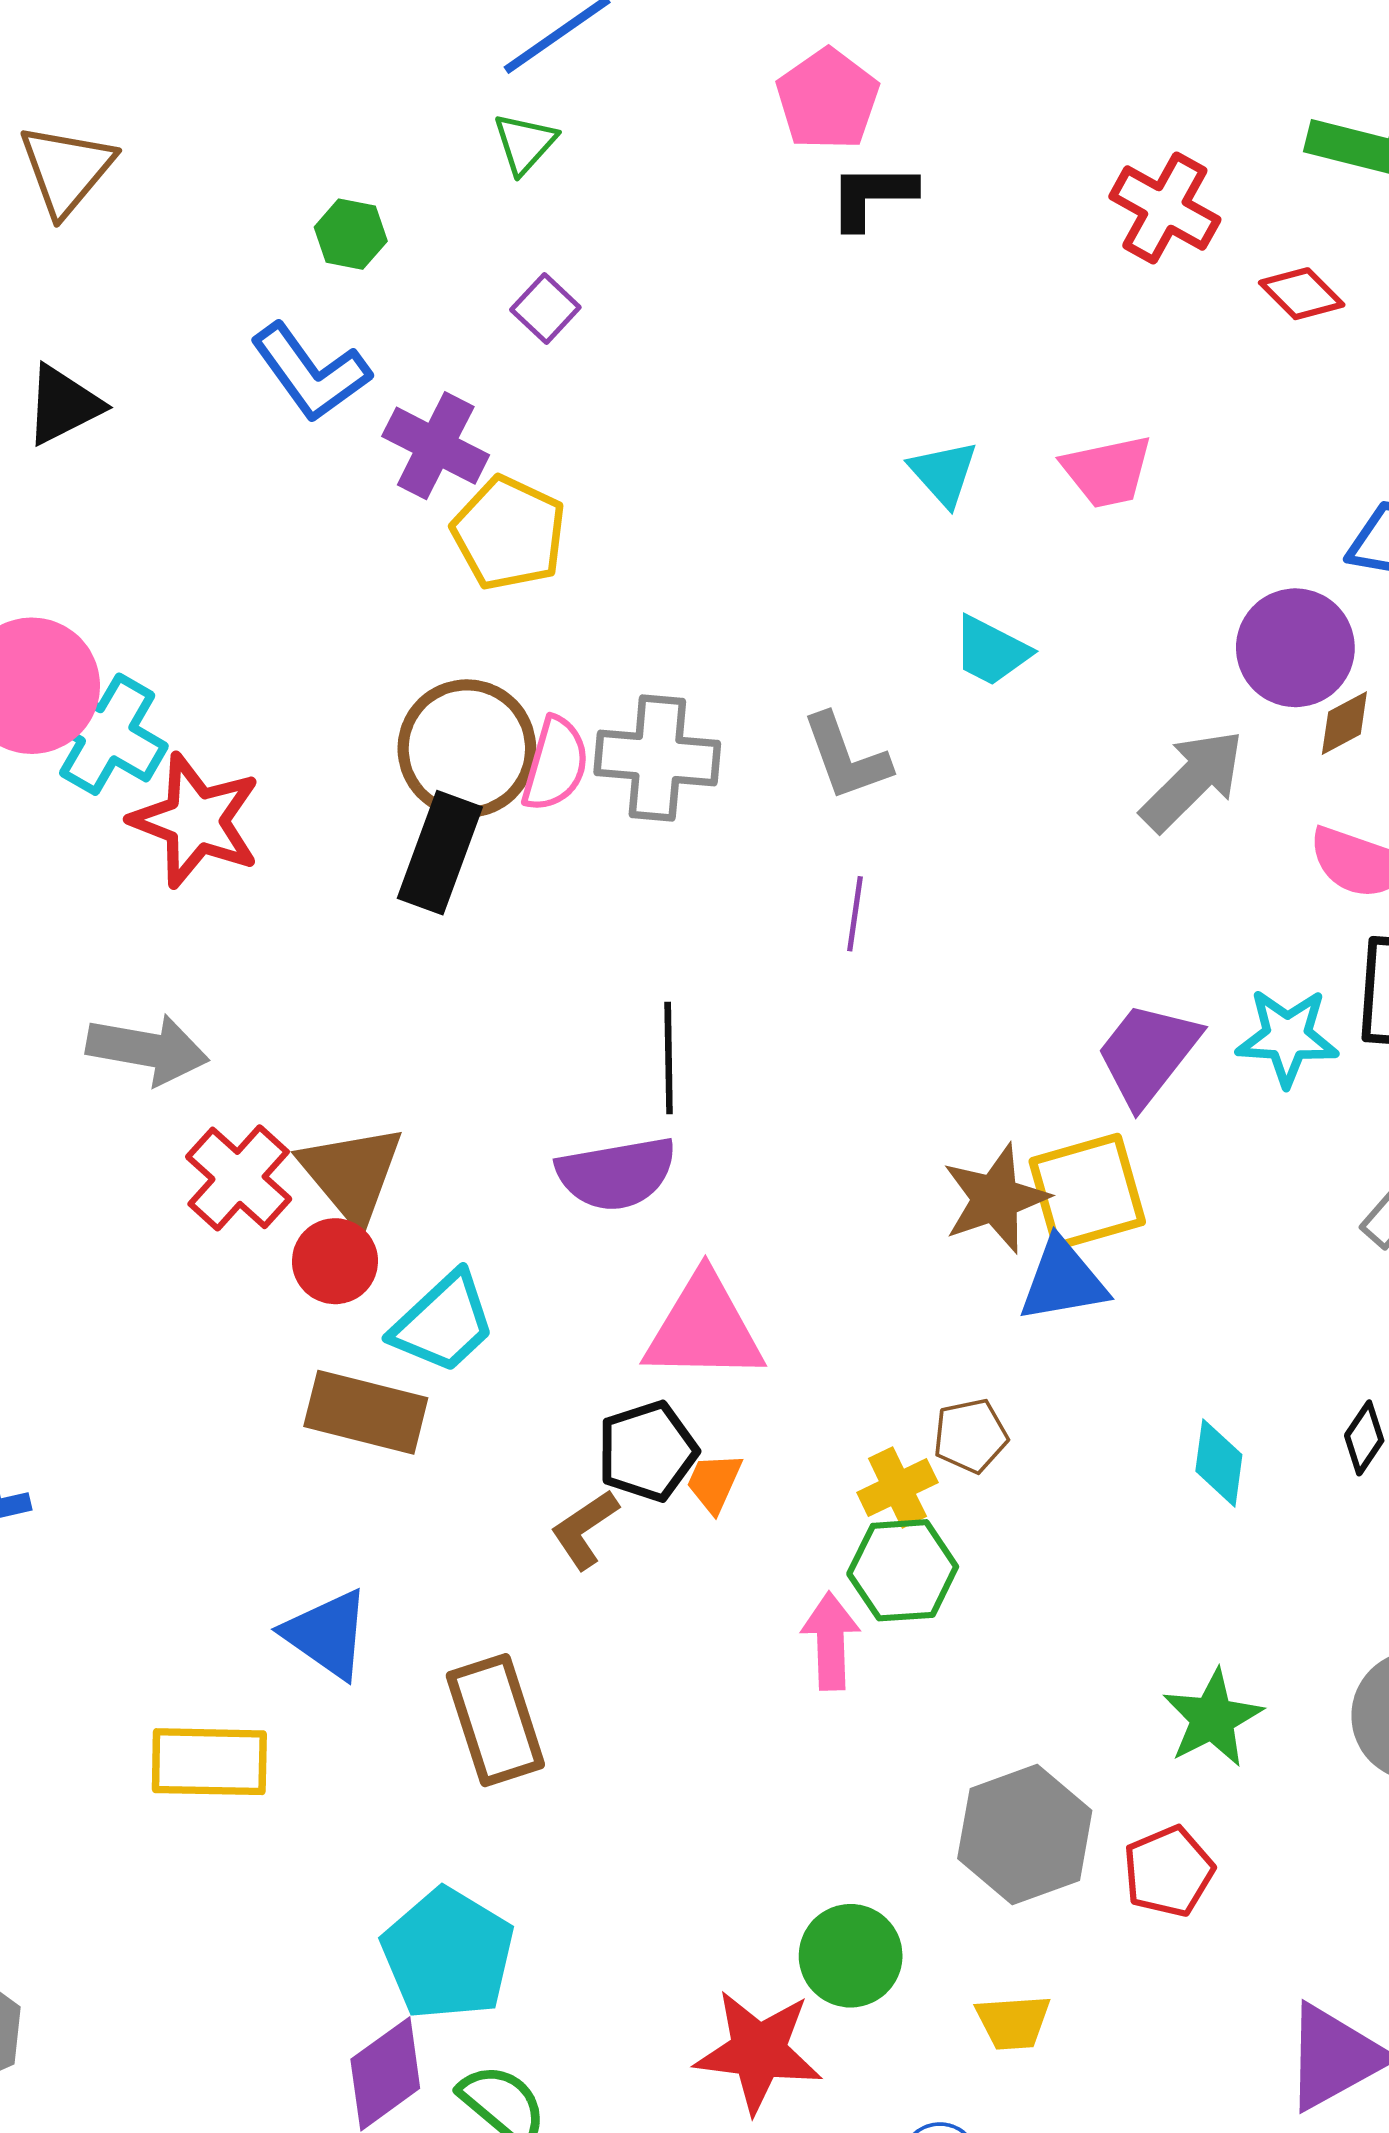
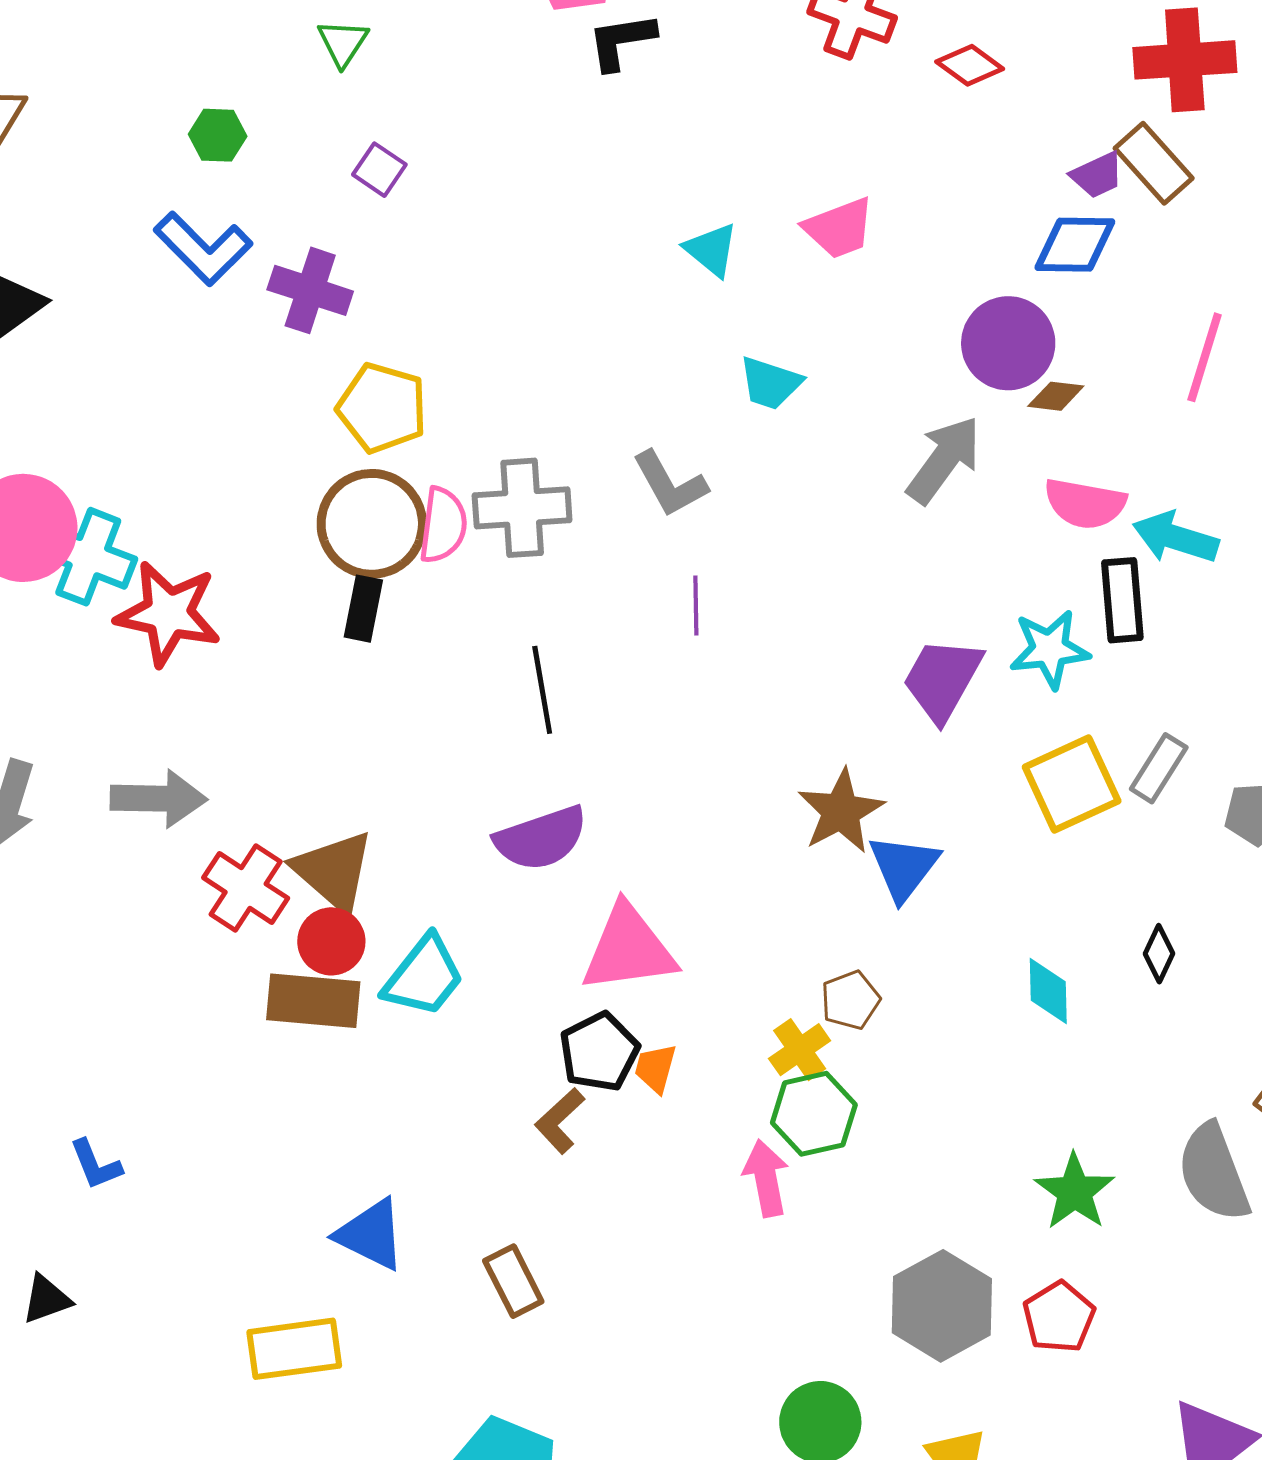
yellow pentagon: (509, 533) -> (382, 408), moved
brown diamond: (1344, 723) -> (1056, 396), turned 44
black rectangle: (440, 853) -> (363, 609), size x0.7
black line: (669, 1058) -> (542, 690), moved
yellow square: (1087, 1192) -> (1072, 784), moved
blue triangle: (1063, 1281) -> (904, 867), turned -34
brown rectangle: (366, 1412) -> (313, 1001), moved
brown rectangle: (495, 1720) -> (513, 1281), size x0.7

